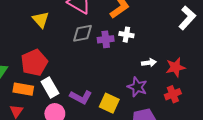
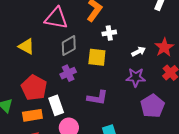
purple cross: (106, 39) -> (68, 73), moved
white rectangle: (50, 87) -> (56, 105), turned 30
purple L-shape: (81, 97) -> (97, 98), moved
yellow square: (109, 103) -> (97, 57), moved

